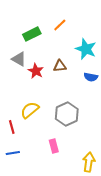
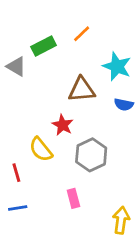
gray triangle: (19, 59) -> (16, 66), moved
brown triangle: (60, 66) -> (82, 90), size x1.5
red star: (36, 71) -> (63, 125), moved
yellow semicircle: (30, 110) -> (41, 149), turned -90

